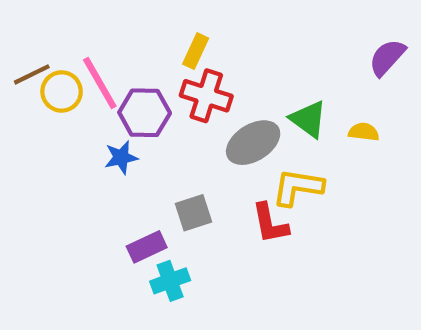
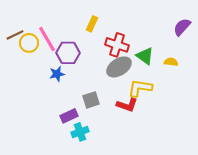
red cross: (206, 96) -> (117, 45), moved
red L-shape: (270, 223) -> (127, 105), turned -60

